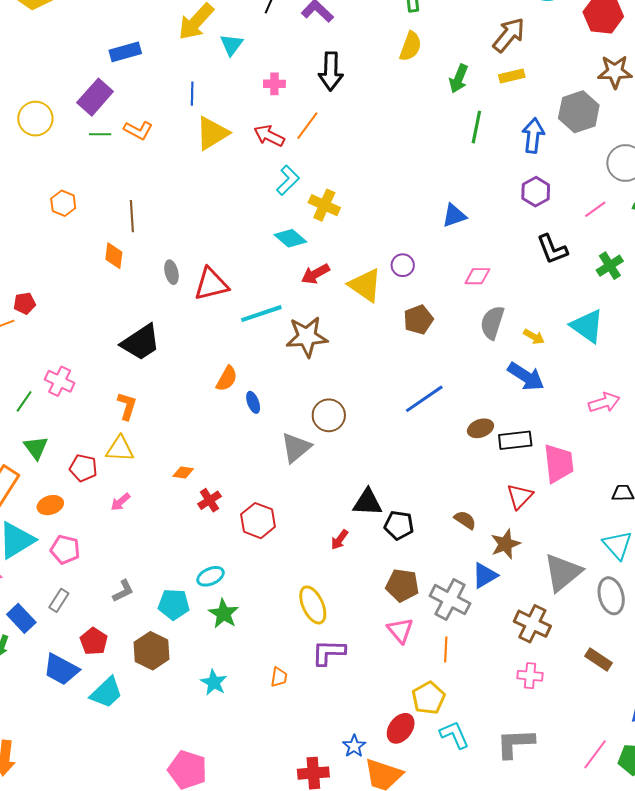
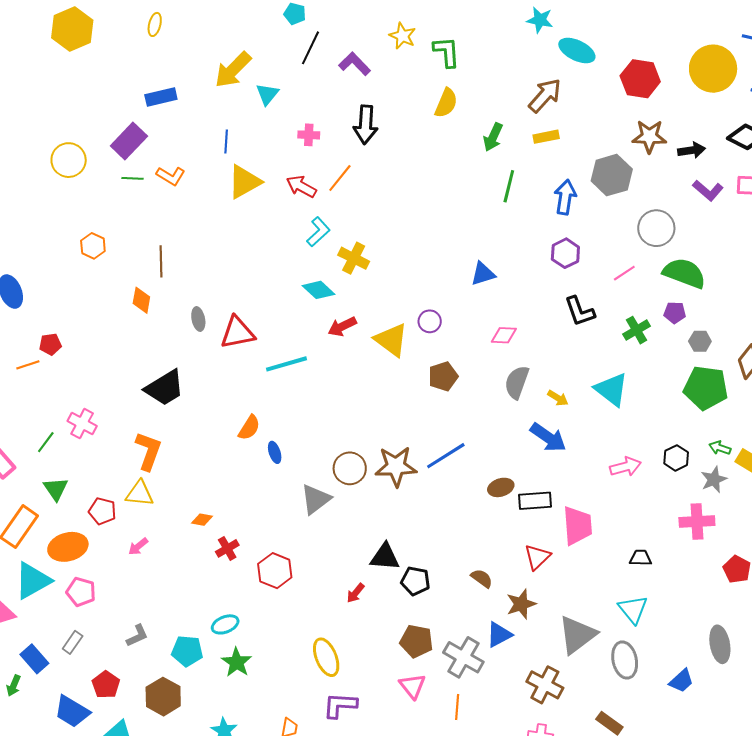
brown star: (307, 337) -> (396, 466), moved
orange L-shape: (127, 406) -> (148, 451), size x1.4
orange ellipse: (50, 505) -> (68, 547), size x1.5

